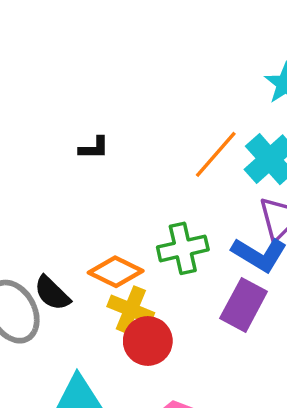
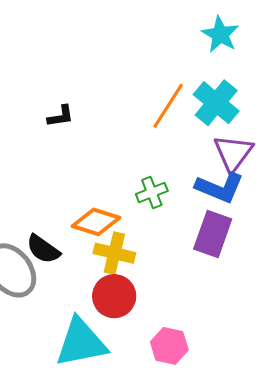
green cross: (183, 248) -> (152, 192), size x0.7
red circle: (148, 341) -> (114, 296), moved

